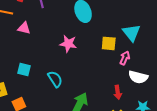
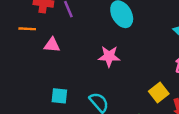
yellow square: (109, 43) -> (159, 93), moved, turned -35

